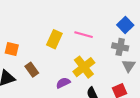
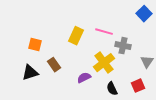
blue square: (125, 25) -> (144, 14), moved
gray cross: (120, 47) -> (123, 46), moved

